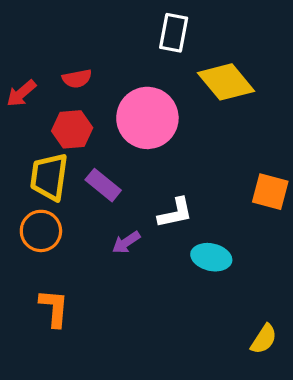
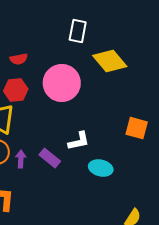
purple rectangle: (103, 185) -> (50, 158), moved
purple arrow: (126, 242) -> (21, 159), moved, turned 126

